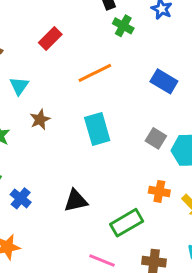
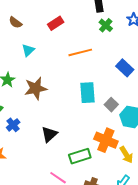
brown star: (40, 120) -> (36, 88), moved, size x1.6
cyan rectangle: (97, 129) -> (88, 93), moved
orange cross: (159, 191) -> (106, 140), size x1.6
black triangle: (76, 201) -> (49, 134), turned -42

